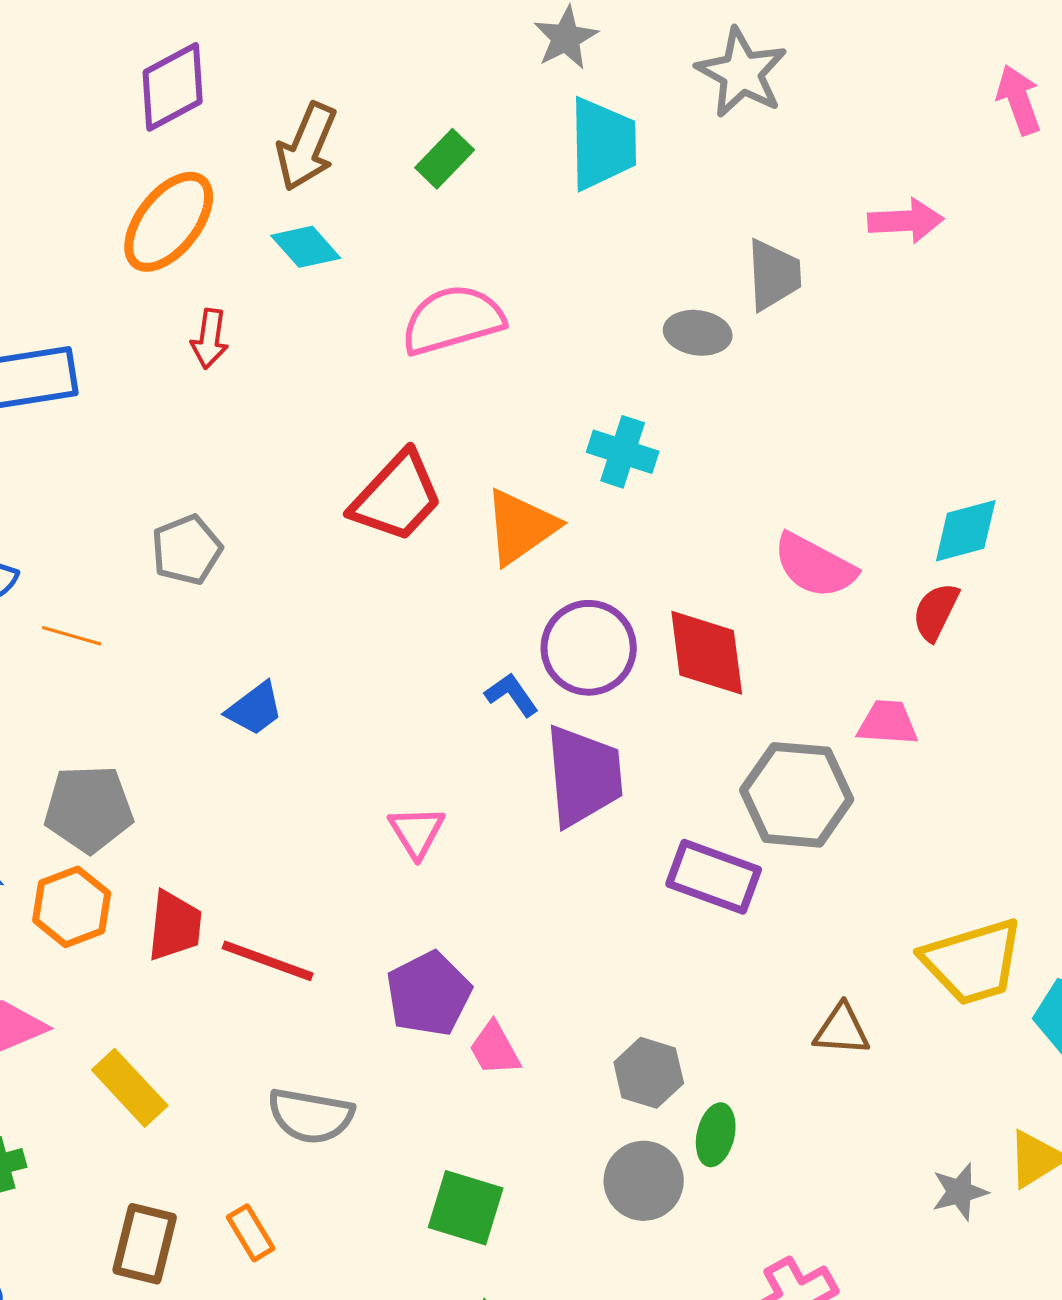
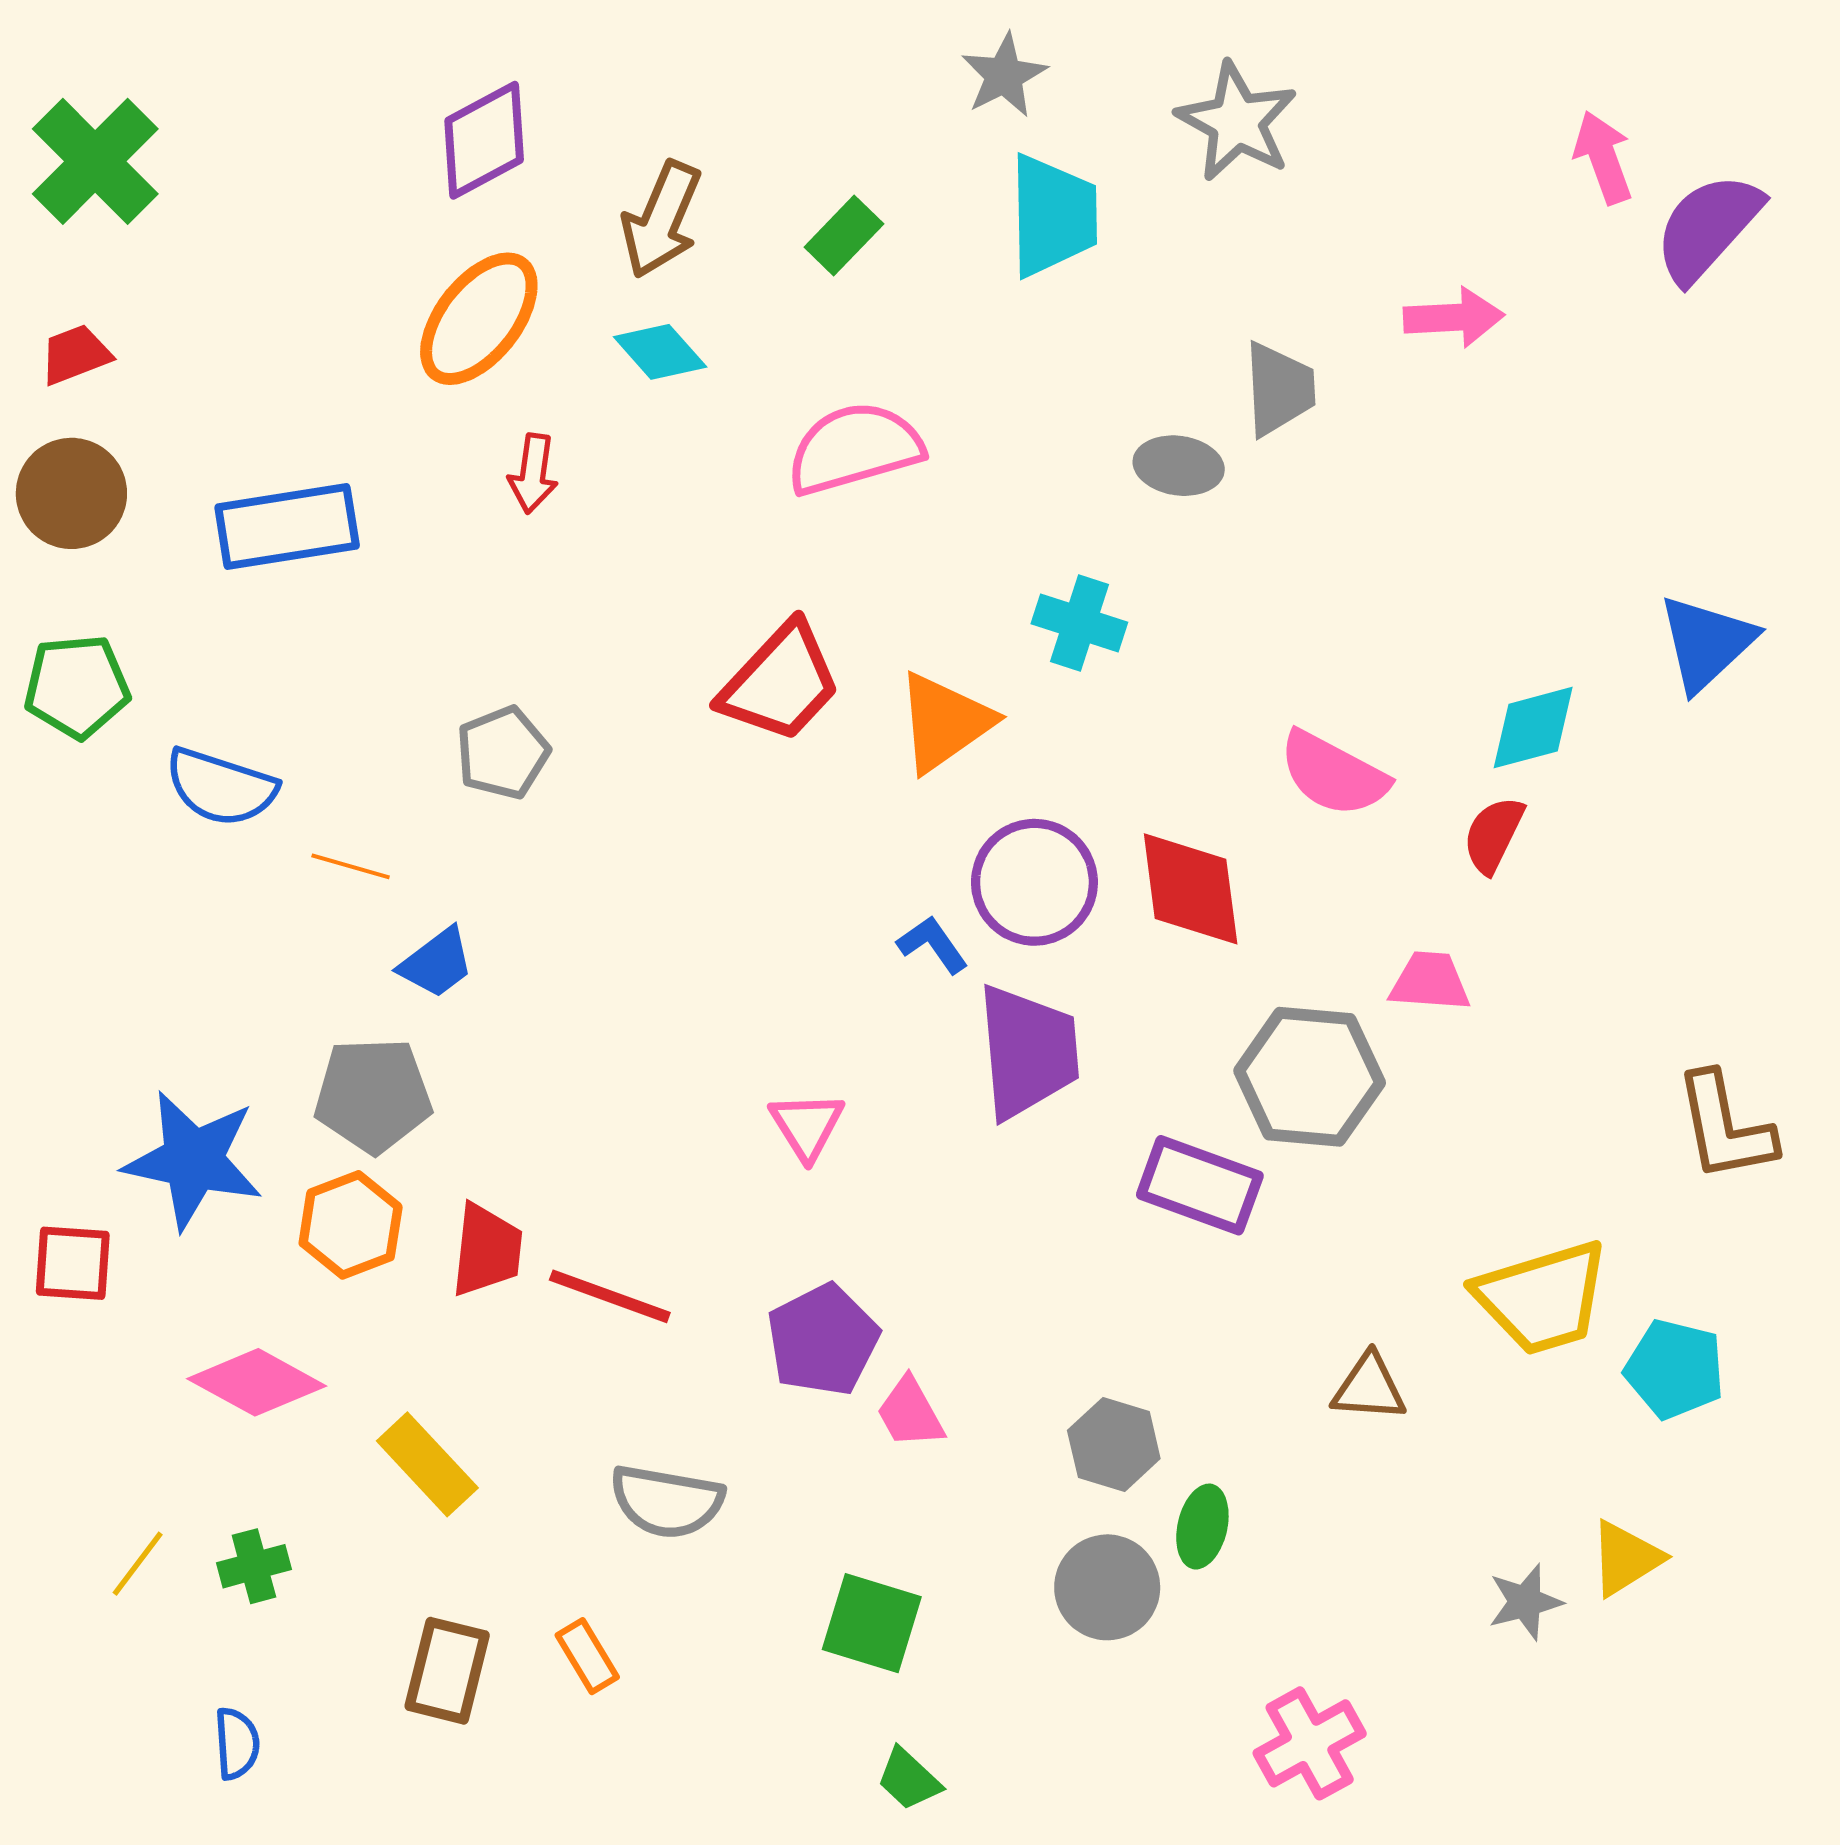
blue trapezoid: (255, 709) -> (437, 963), moved

